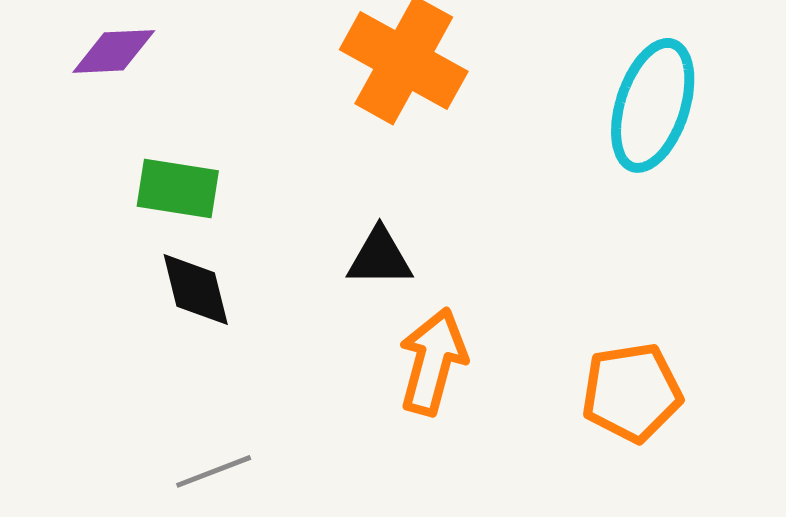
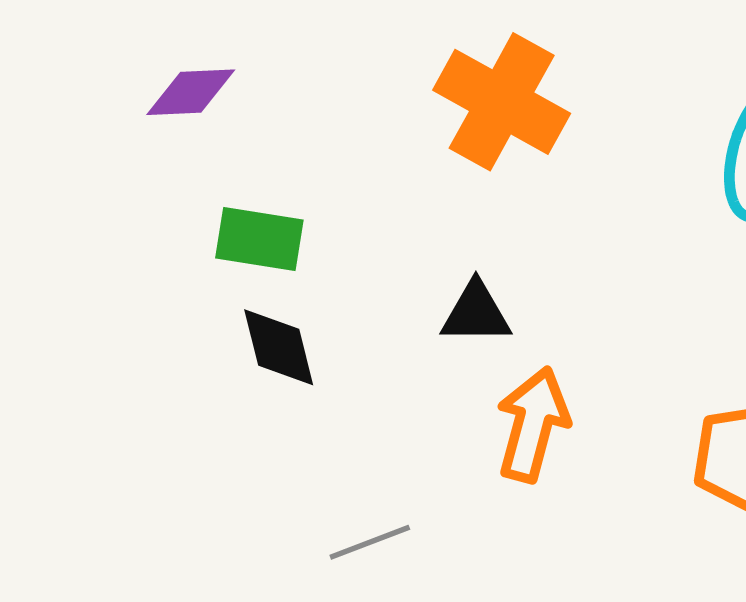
gray line: (214, 471) -> (370, 542), moved

